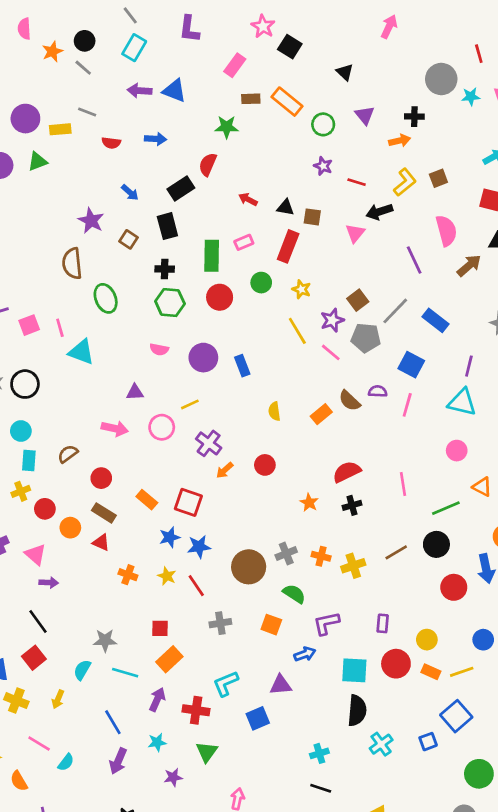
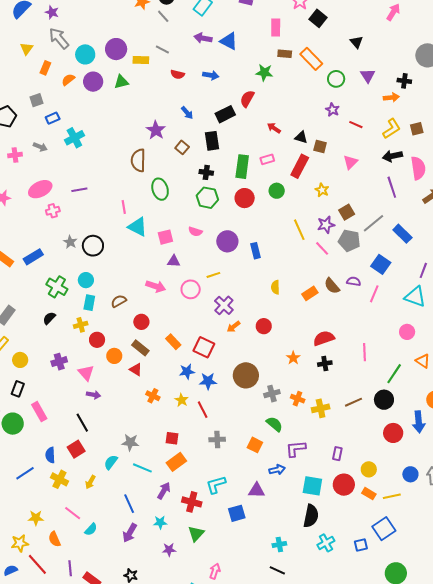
pink rectangle: (235, 65) -> (276, 28), turned -42
black arrow: (379, 212) -> (392, 156), moved
yellow star: (301, 289) -> (322, 190), moved
pink square: (29, 325) -> (165, 237), moved
green line: (446, 508) -> (394, 374), turned -40
brown circle: (249, 567) -> (246, 375), moved

